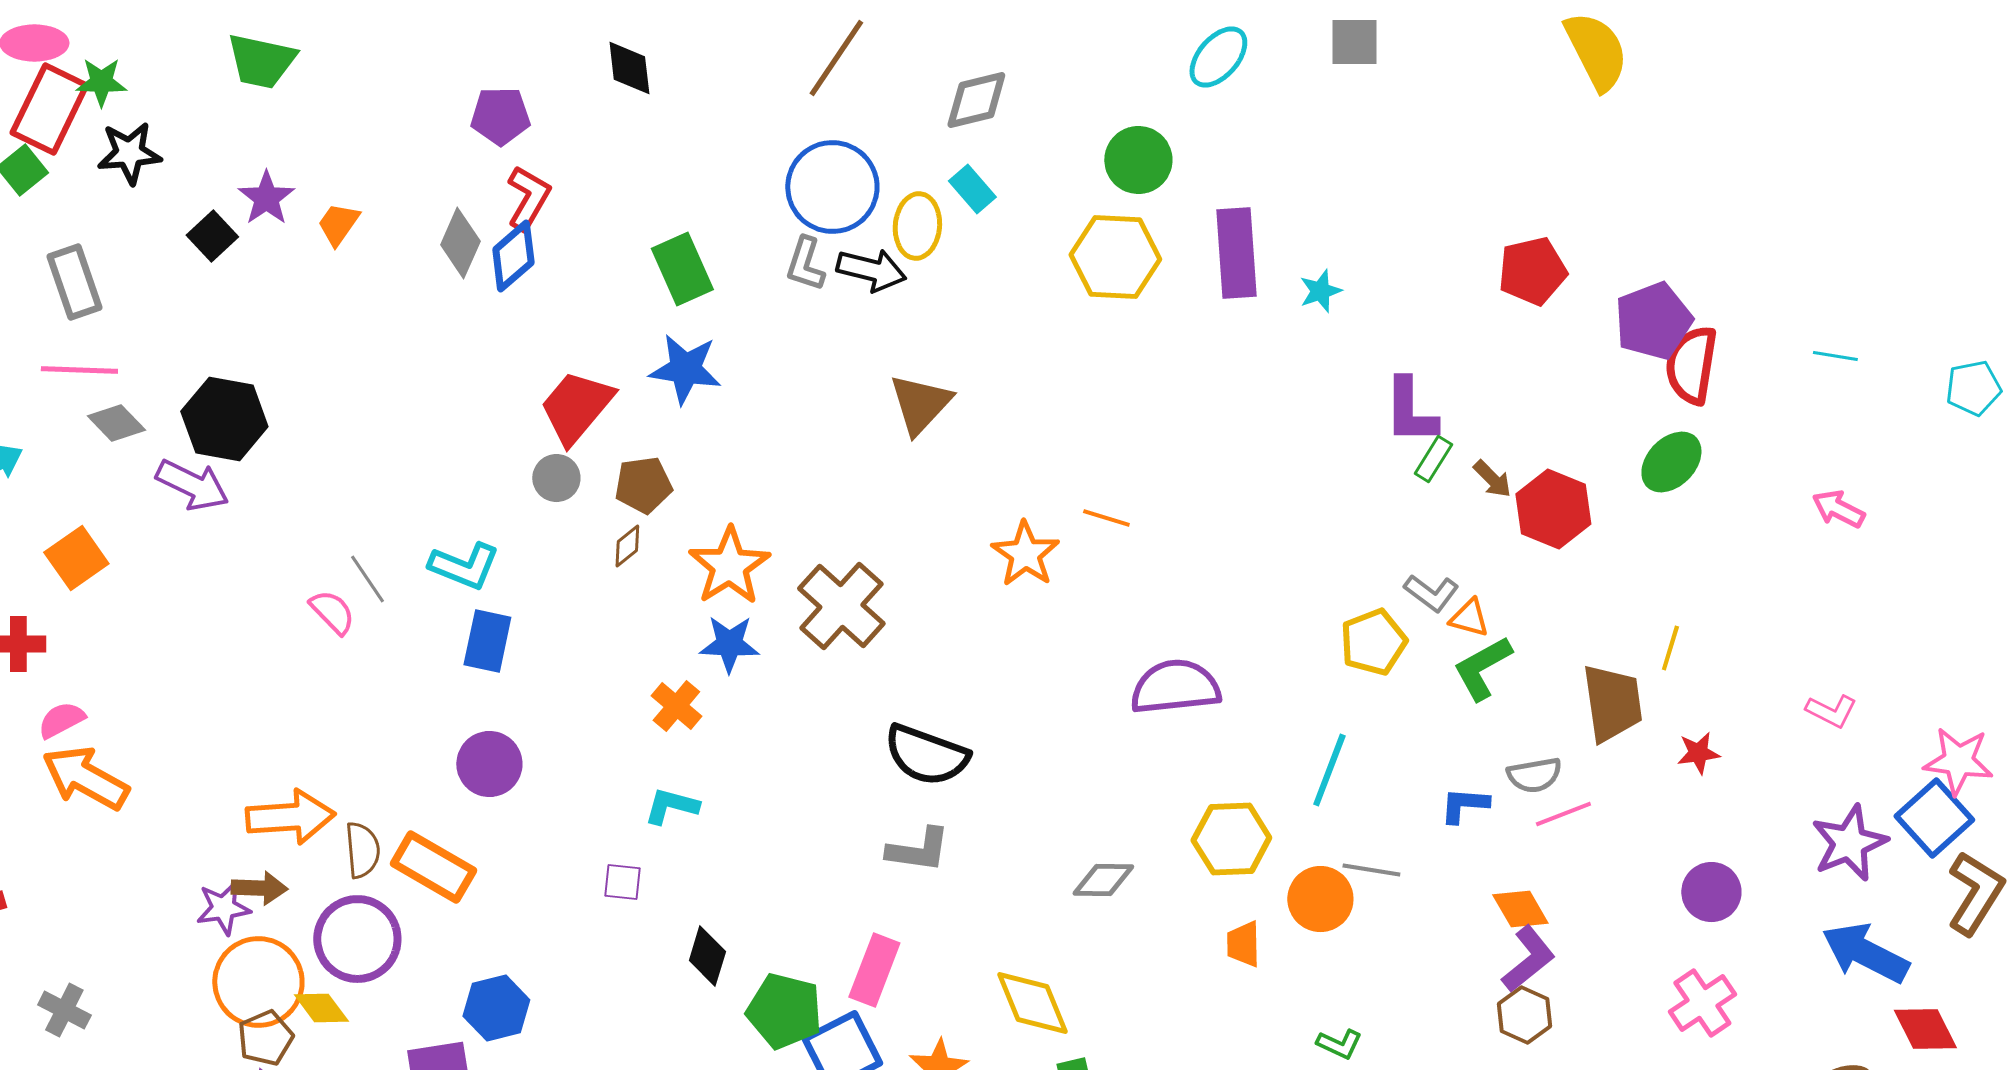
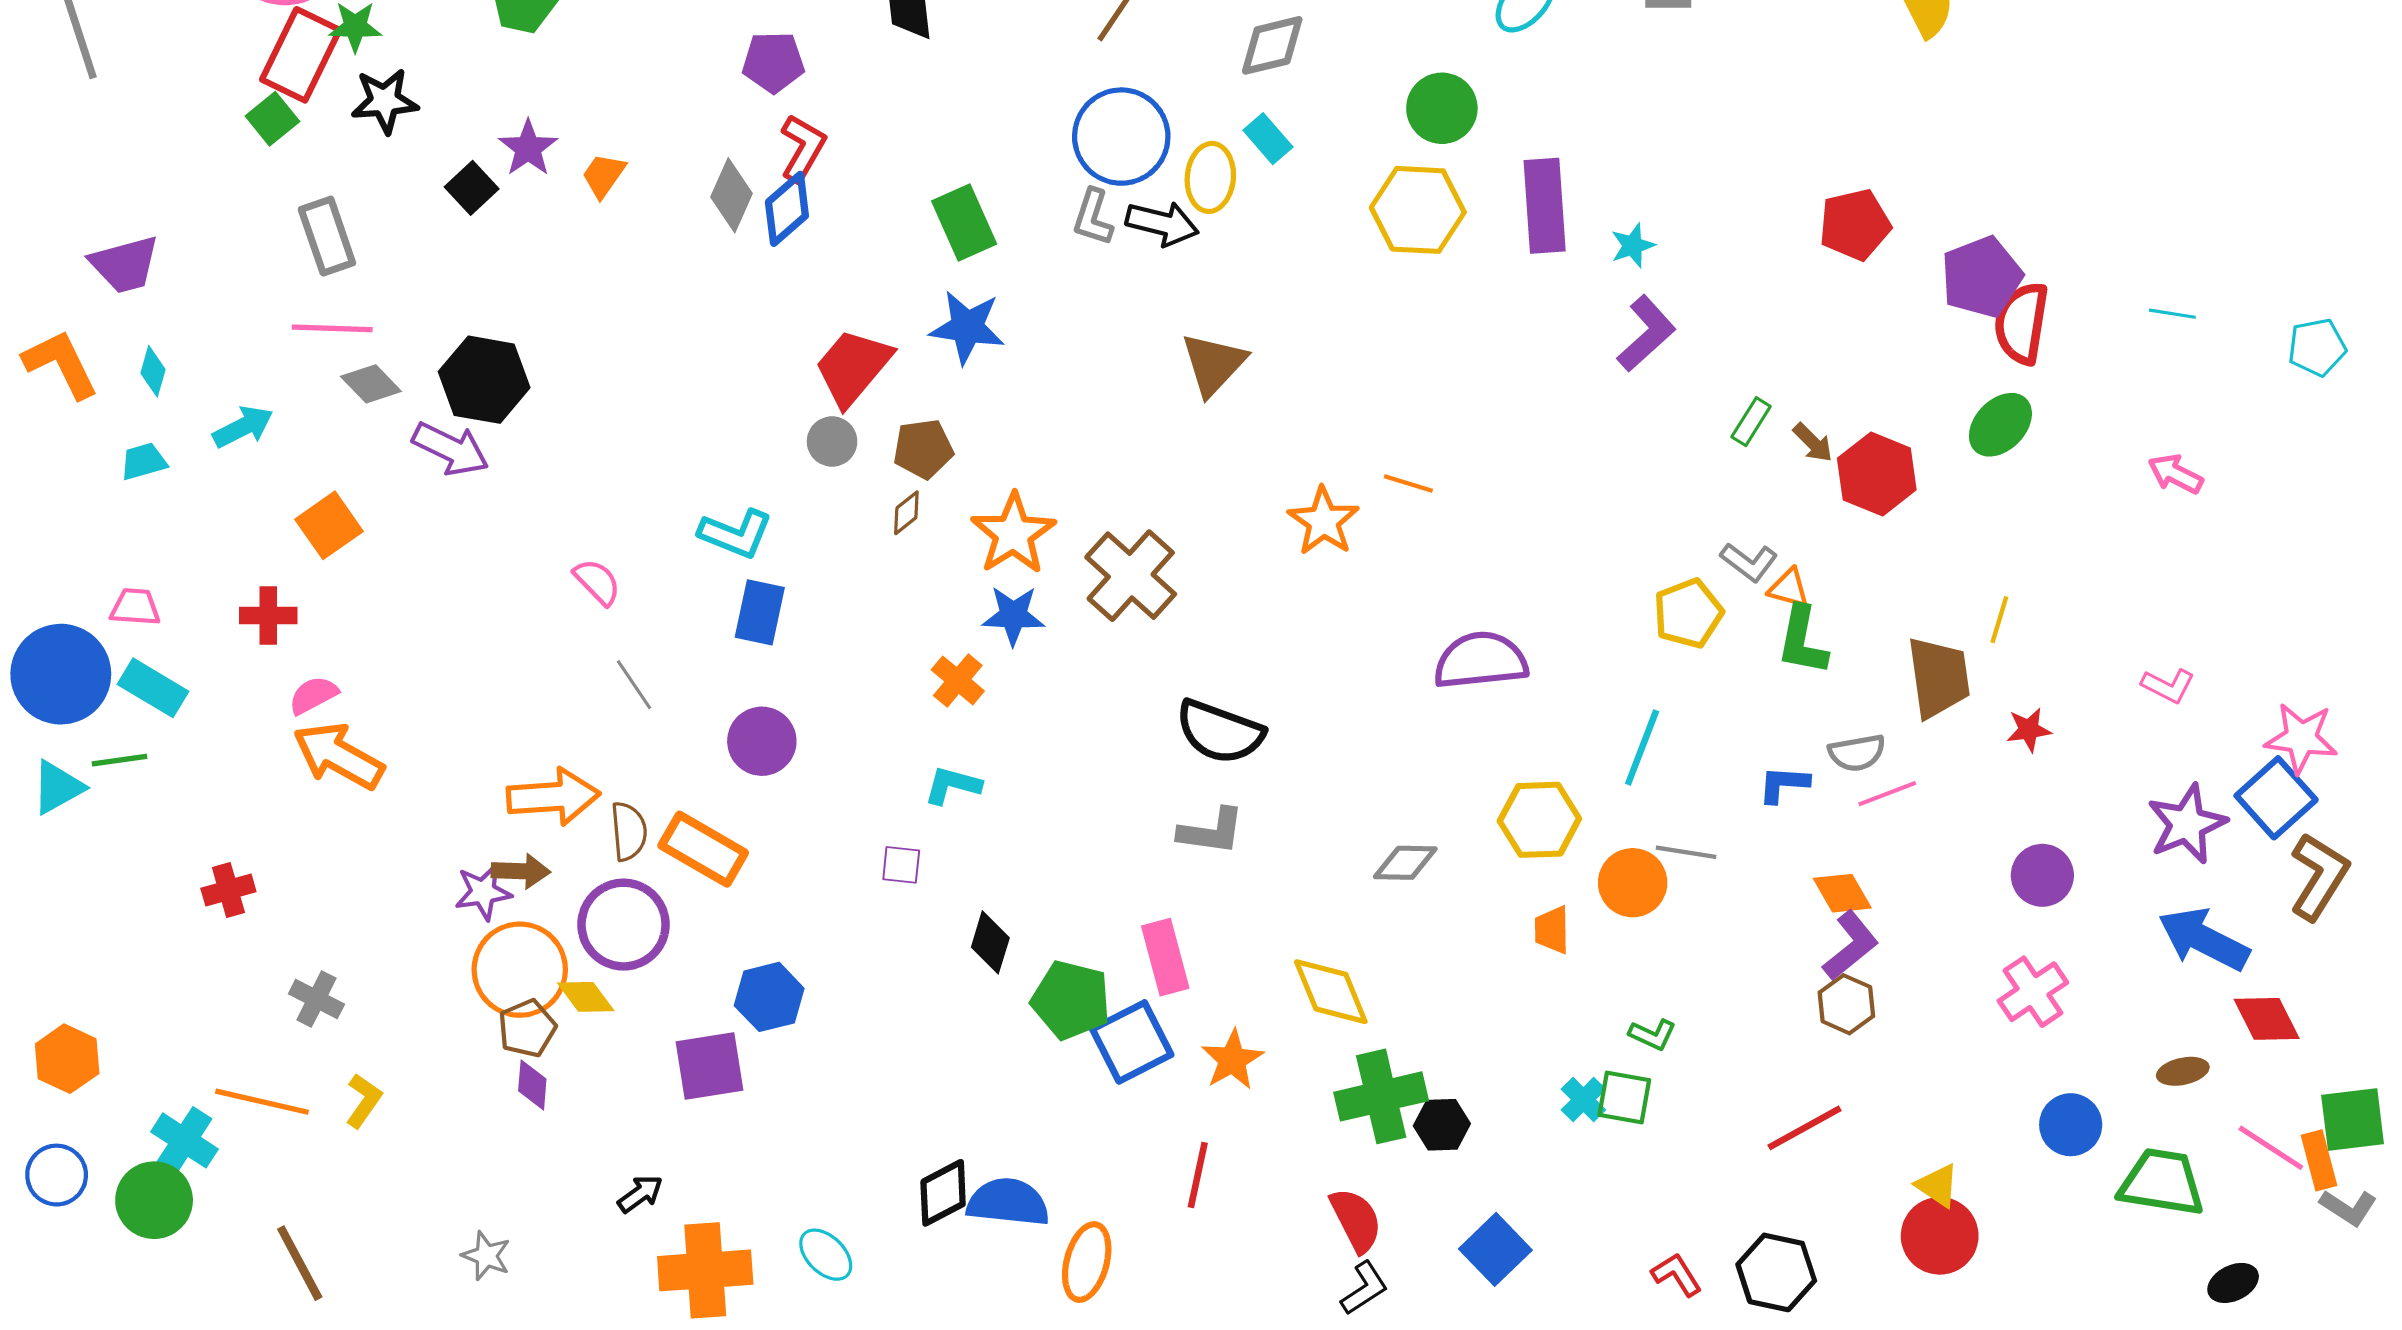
purple L-shape: (1410, 411) -> (1646, 334), moved, turned -132
gray line: (367, 579) -> (634, 685), moved
green L-shape: (1482, 668) -> (1802, 641), turned -50
pink rectangle: (874, 970) -> (1165, 957), turned -36

